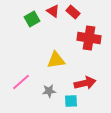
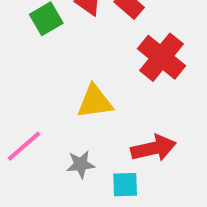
red cross: (89, 38) -> (162, 57), turned 30

